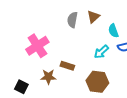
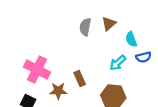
pink cross: (37, 46) -> (37, 70), moved, turned -30
brown rectangle: (67, 66) -> (80, 78), turned 48

